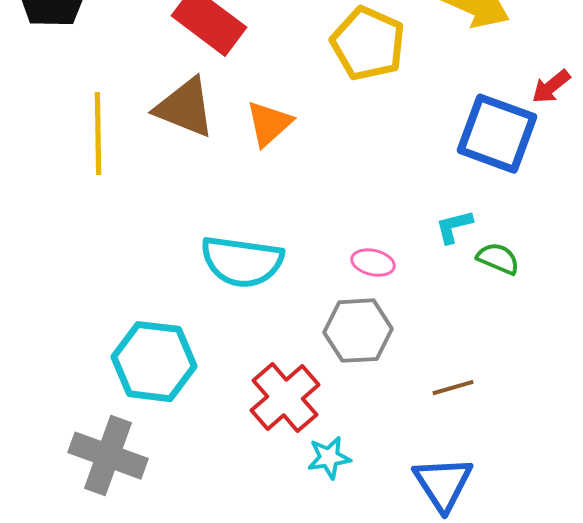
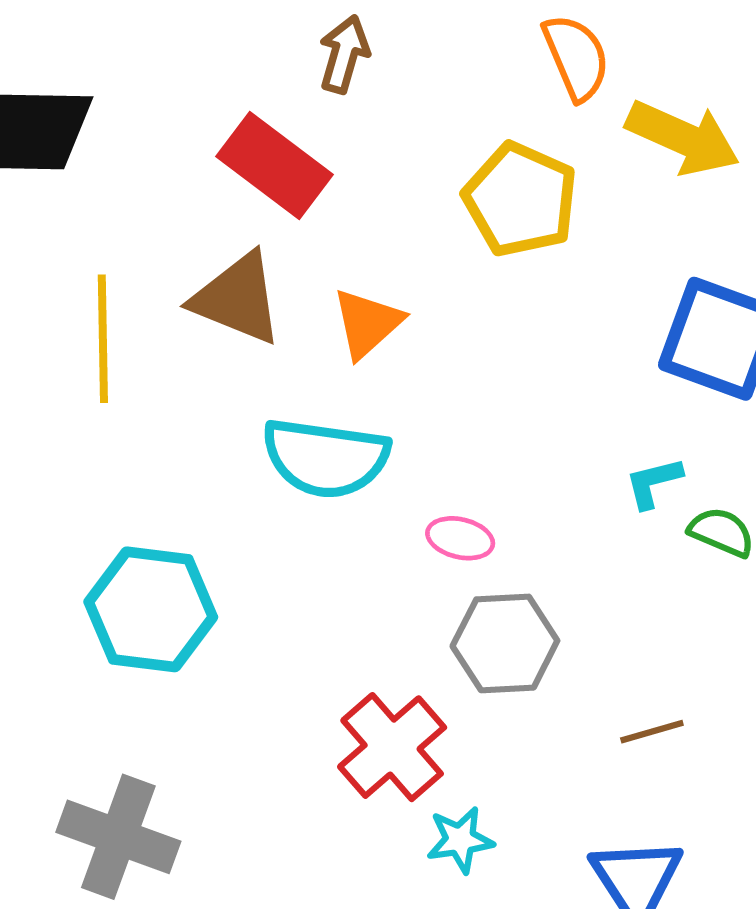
cyan semicircle: (242, 262) -> (326, 458), moved
pink ellipse: (373, 263) -> (460, 538), moved
cyan hexagon: (154, 362) -> (151, 609), moved

